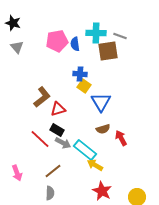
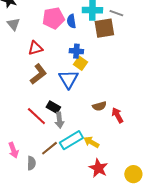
blue triangle: (101, 102) -> (68, 79), moved
red triangle: (58, 109) -> (35, 48), moved
gray arrow: (63, 143) -> (59, 120), turned 56
cyan rectangle: (85, 150) -> (71, 140), moved, turned -70
gray semicircle: (50, 193) -> (31, 163), moved

